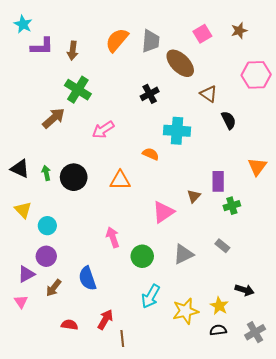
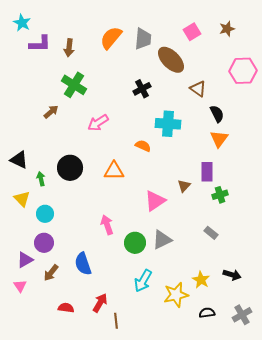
brown arrow: (54, 118) -> (51, 112), size x0.7
orange triangle: (257, 167) -> (219, 139), moved
green arrow: (46, 173) -> (41, 179), moved
gray triangle: (183, 254) -> (162, 240), moved
yellow star: (219, 306) -> (201, 280), moved

